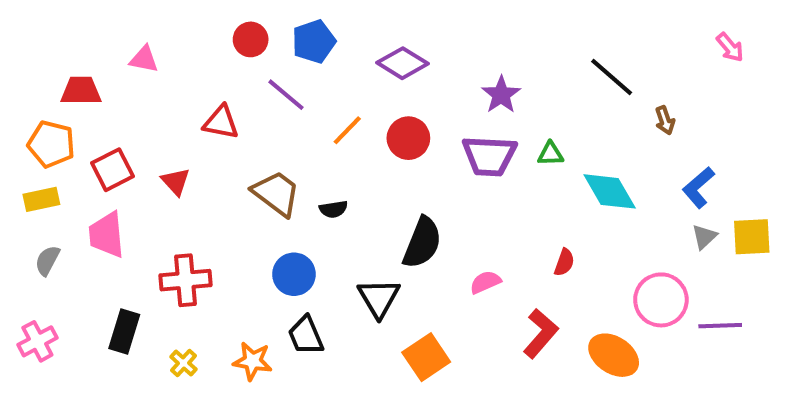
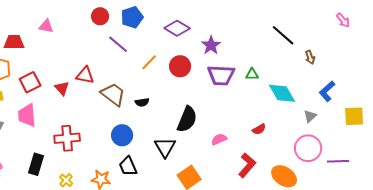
purple star: (501, 95) -> (211, 45), moved
red triangle: (221, 122) -> (85, 75), moved
gray triangle: (704, 237) -> (310, 116), moved
red semicircle: (564, 262) -> (259, 129), turned 40

